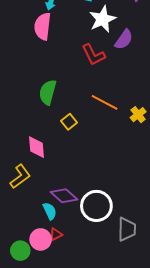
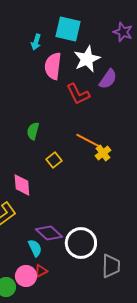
pink semicircle: (43, 26) -> (53, 66), moved
green semicircle: (48, 92) -> (33, 131), size x0.7
yellow cross: (138, 115) -> (103, 153), moved

